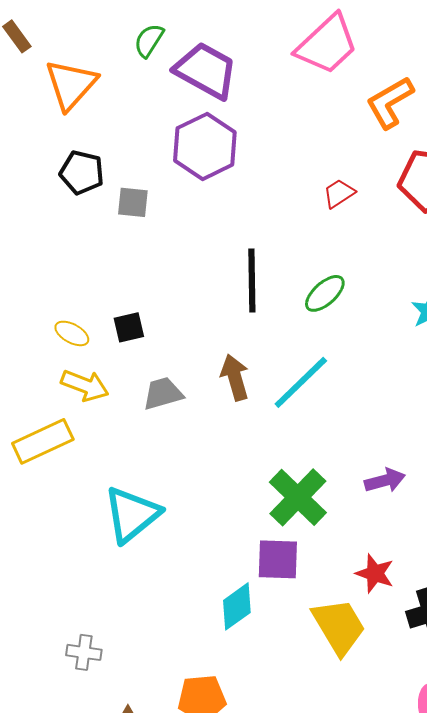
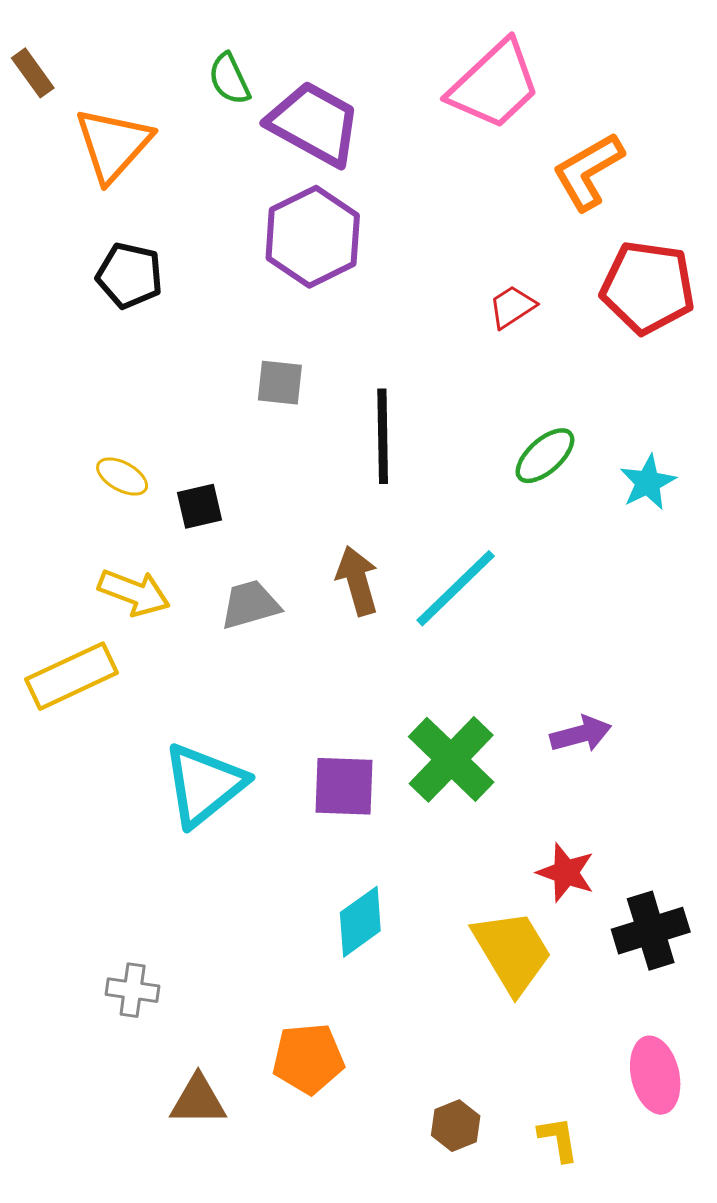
green semicircle: (149, 40) -> (229, 79), turned -57
gray square: (133, 202) -> (280, 383), moved
green ellipse: (325, 293) -> (545, 456), moved
yellow ellipse: (72, 333) -> (122, 476), moved
purple square: (278, 559) -> (344, 786), moved

